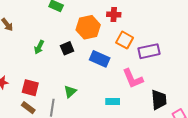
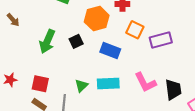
green arrow: (39, 47) -> (47, 41), size x1.6
pink L-shape: (133, 78) -> (145, 82), moved
cyan rectangle: (113, 102) -> (108, 84), moved, size x1.5

